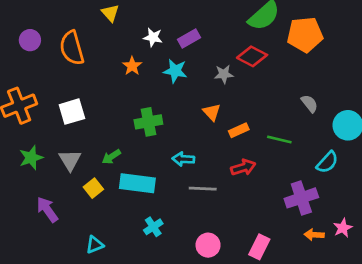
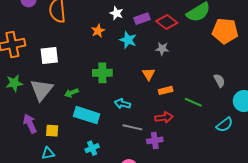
red diamond: (252, 56) -> (167, 22), moved
gray triangle: (70, 160) -> (42, 90), size x1.4
yellow square: (93, 188) -> (52, 131), moved, turned 32
purple cross: (301, 198) -> (155, 140), moved, size x0.7
purple arrow: (47, 210) -> (30, 124), moved

